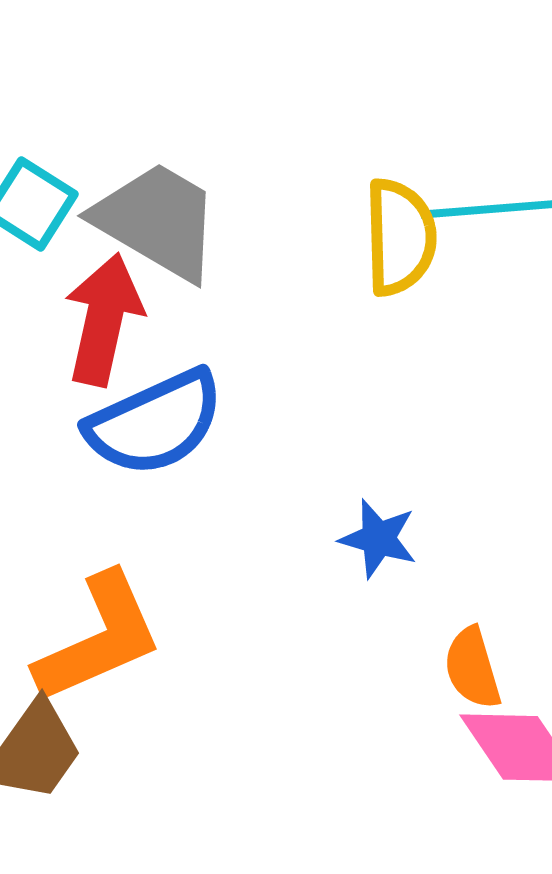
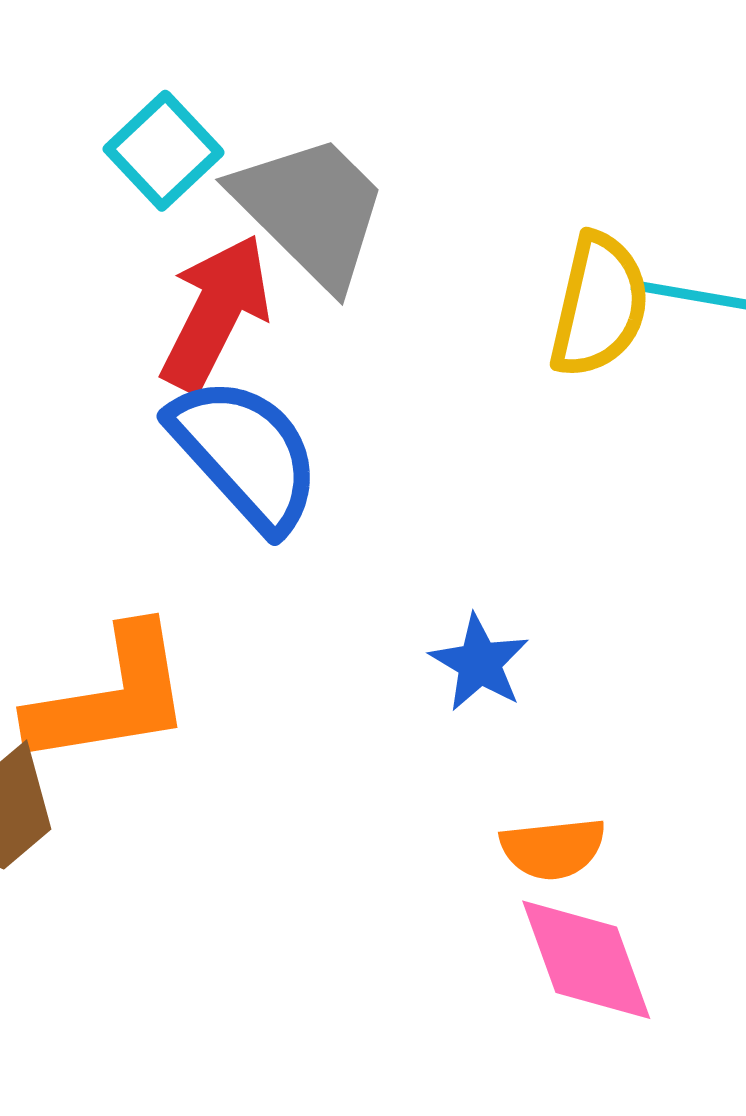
blue semicircle: (155, 423) -> (245, 454), turned -122
orange semicircle: (472, 668) -> (553, 849), turned -94

